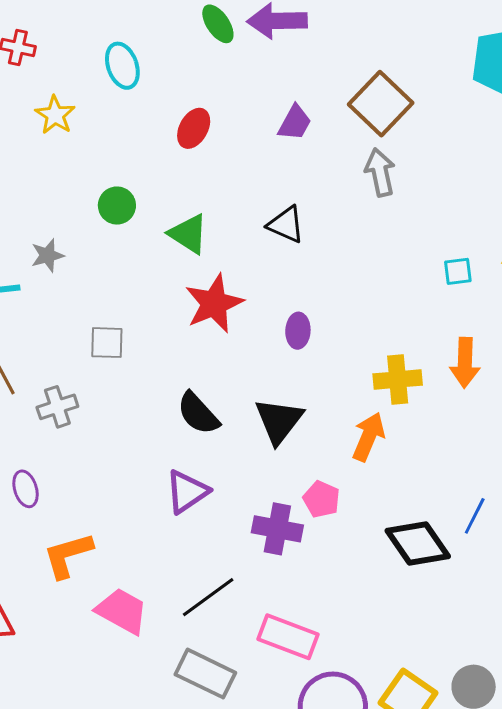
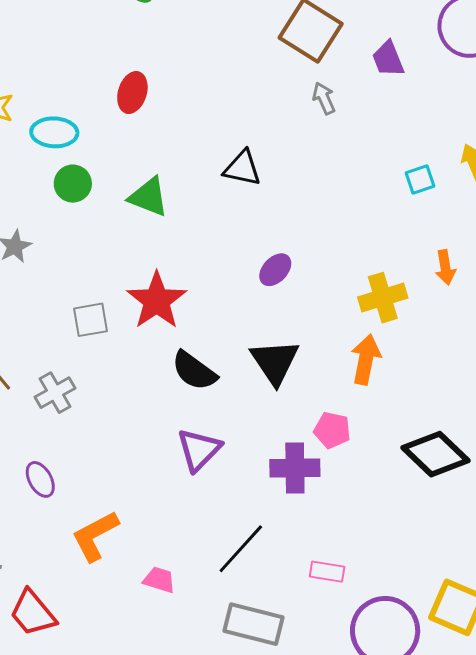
cyan ellipse: (122, 66) -> (54, 132), moved, turned -57
purple trapezoid: (295, 123) -> (388, 59), moved, turned 141
gray arrow: (380, 172) -> (324, 98), size x0.7
red star: (214, 304) -> (157, 301), moved
purple ellipse: (298, 331) -> (275, 270), turned 52
orange arrow: (465, 363) -> (445, 267), size x0.7
pink trapezoid: (122, 611) -> (159, 580), size x0.6
pink rectangle: (288, 637) -> (327, 572), size x0.6

